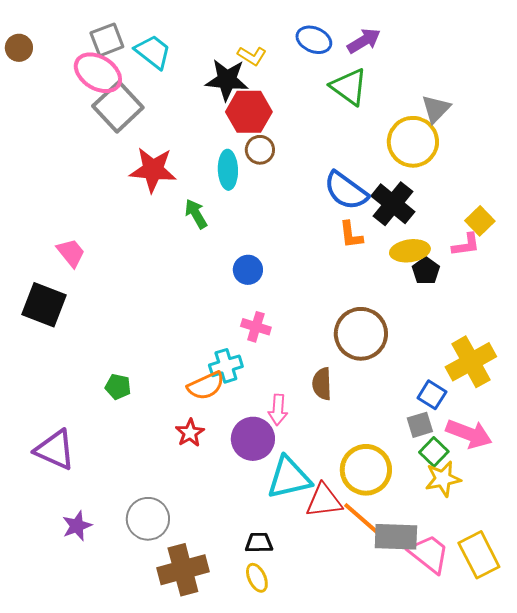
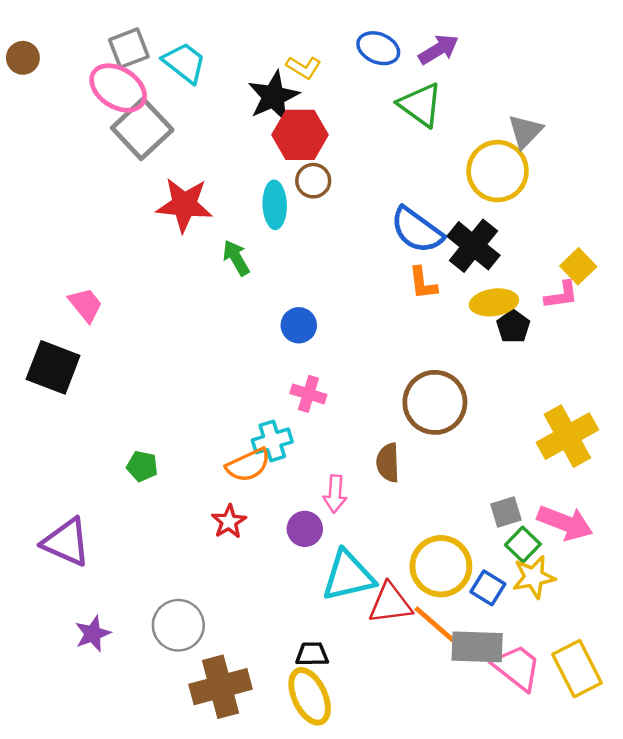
black star: (227, 80) -> (273, 96), turned -30
blue square: (432, 395) -> (488, 588), moved
purple circle: (253, 439) -> (305, 529), size x0.7
yellow ellipse: (257, 578) -> (310, 696), size x1.6

